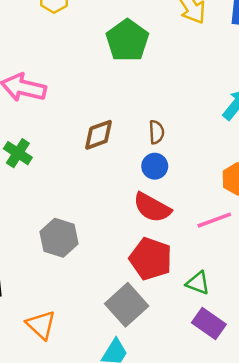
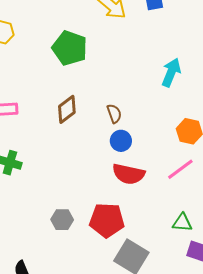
brown diamond: (99, 135) -> (67, 109), moved
gray hexagon: (59, 238) -> (62, 220), size x0.7
red pentagon: (151, 259) -> (107, 220), moved

